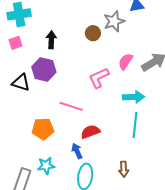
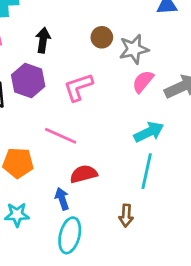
gray star: (114, 21) -> (134, 49), moved
pink L-shape: (99, 78) -> (78, 87), moved
cyan arrow: (134, 97) -> (149, 132), turned -30
brown arrow: (124, 169) -> (126, 216), moved

